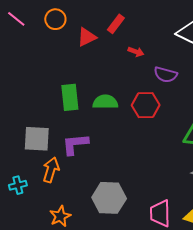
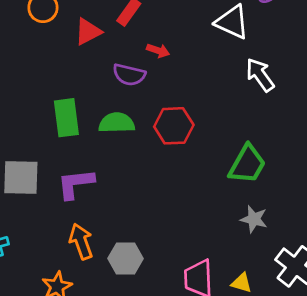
purple semicircle: (166, 75) -> (129, 75), moved
orange arrow: (51, 170) -> (81, 241), moved, turned -35
gray hexagon: (109, 198) -> (125, 259), size x0.7

